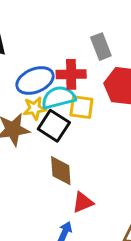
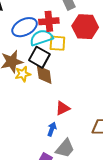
yellow star: (35, 108) -> (23, 74), moved
brown diamond: (61, 171) -> (44, 75), moved

